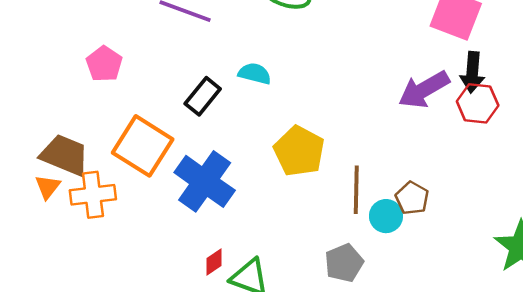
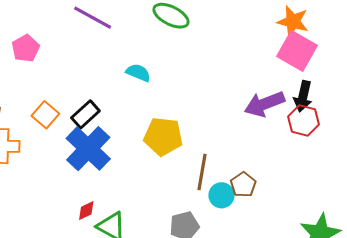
black rectangle: (203, 96) -> (85, 114), moved
orange square: (143, 146) -> (45, 115), size x0.6
yellow pentagon: (299, 151) -> (163, 136), turned -30

